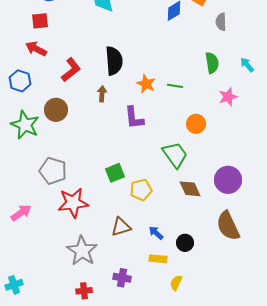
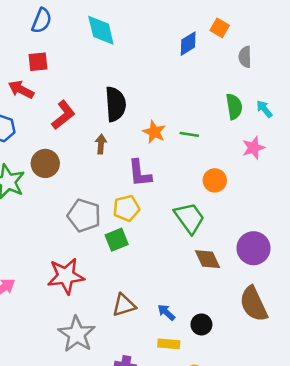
red square: (40, 21) -> (38, 62), moved
cyan arrow: (247, 65) -> (264, 109), moved
gray pentagon: (53, 171) -> (84, 216), moved
yellow pentagon: (141, 190) -> (126, 208), moved

